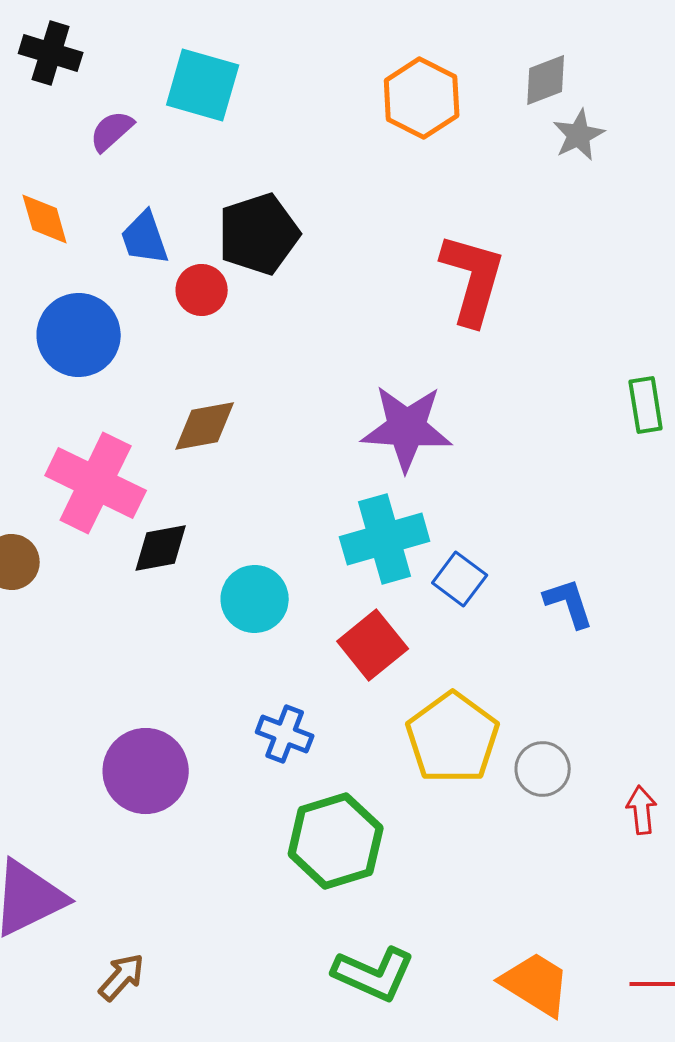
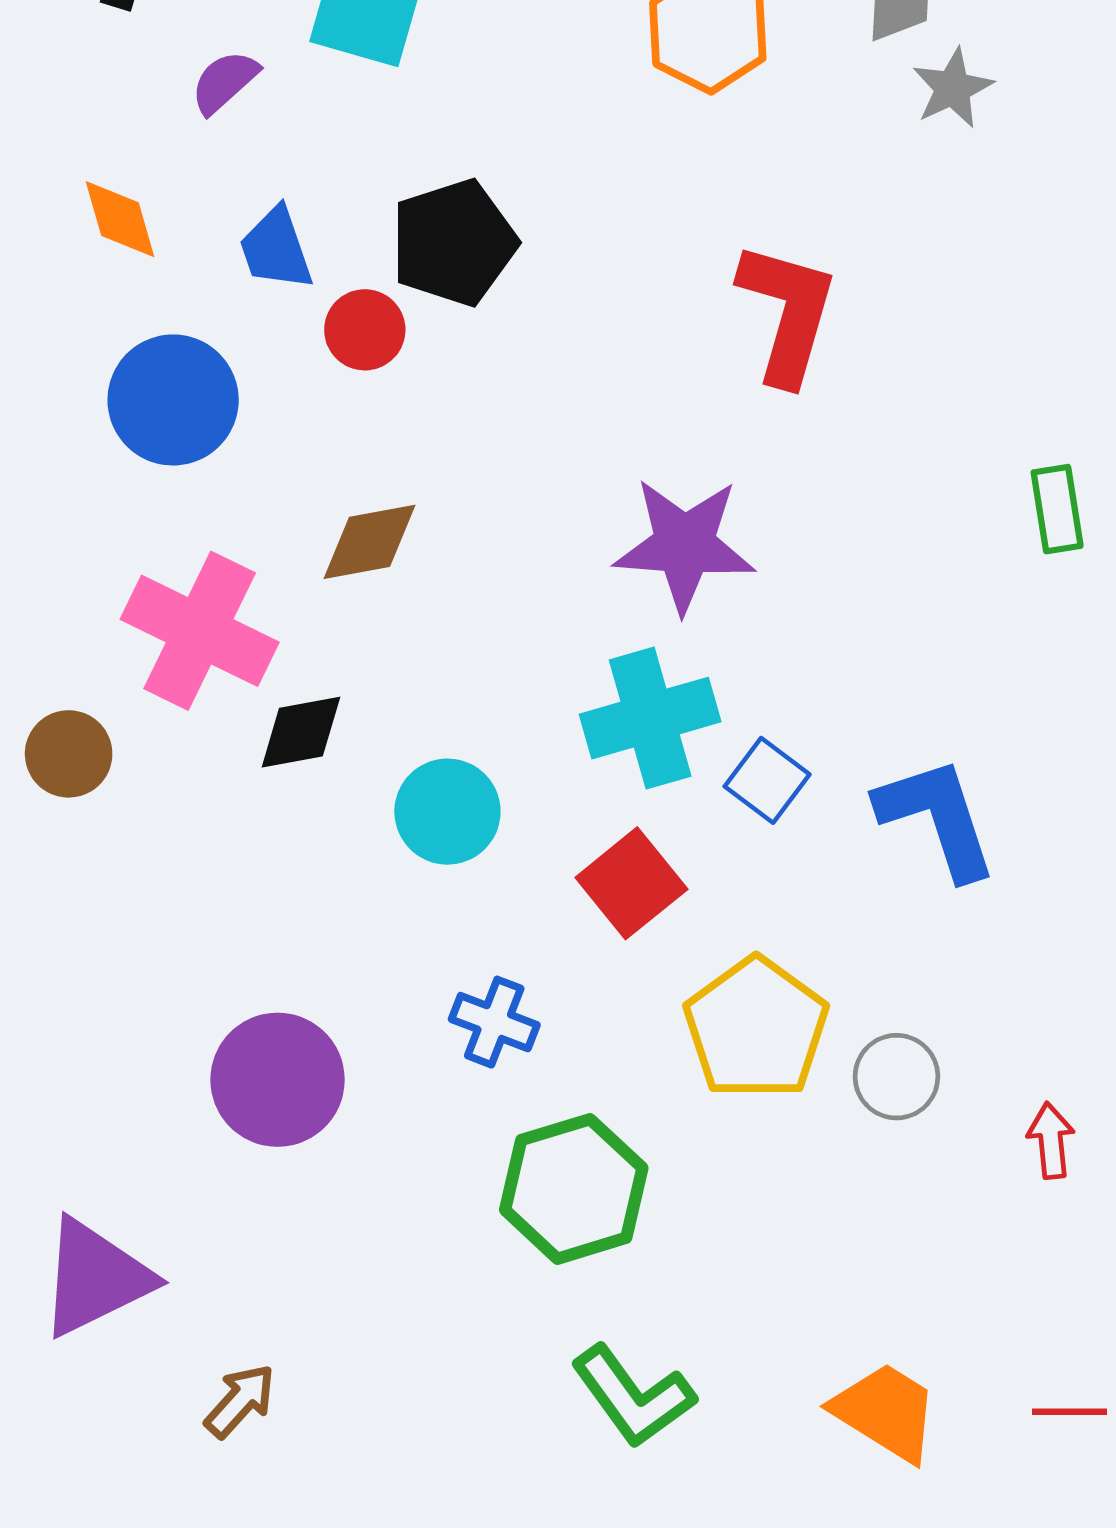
blue L-shape: (569, 603) -> (937, 818), size x1.6
green L-shape: (374, 974) -> (633, 1396), turned 30

